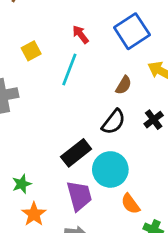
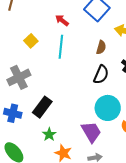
black rectangle: (76, 153) -> (42, 107), moved

